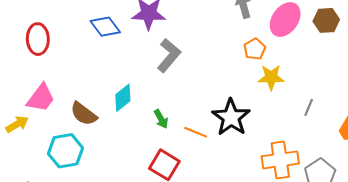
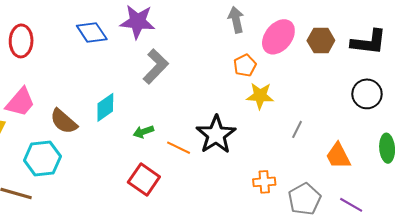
green arrow: (161, 119) -> (143, 132), turned 96
orange cross: (280, 160) -> (264, 182), size x0.6

